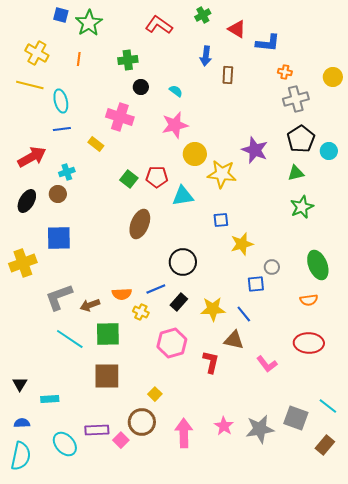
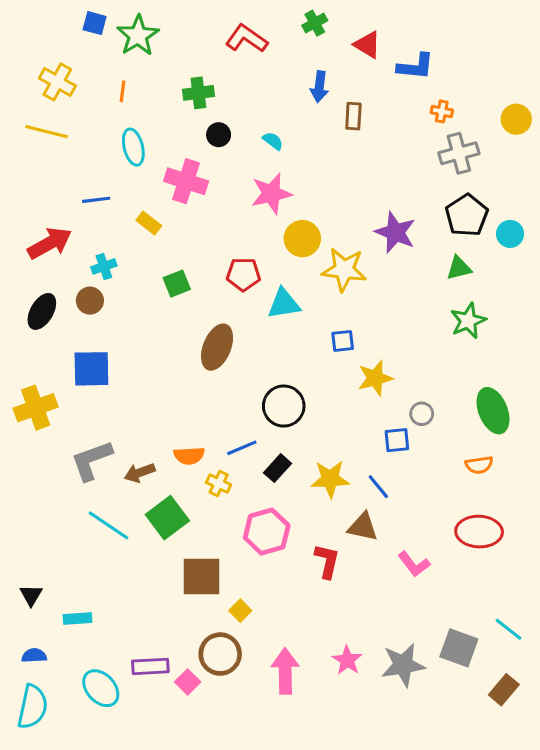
cyan ellipse: (61, 101) -> (133, 147), moved
green square: (129, 179) -> (177, 284), moved, turned 30
green square: (108, 334) -> (167, 518), turned -36
brown square: (107, 376) -> (202, 577), moved

